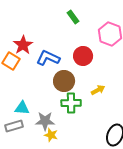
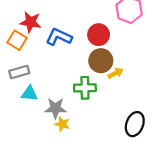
red star: (23, 45) -> (31, 22), turned -30
brown circle: (64, 81) -> (101, 61), moved
gray rectangle: (14, 126) -> (19, 72), moved

